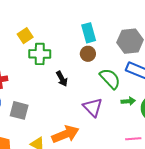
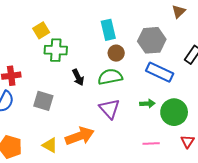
brown circle: (88, 54) -> (116, 53), moved
green semicircle: (110, 79) -> (110, 77), moved, turned -60
gray square: (19, 110) -> (43, 101), moved

